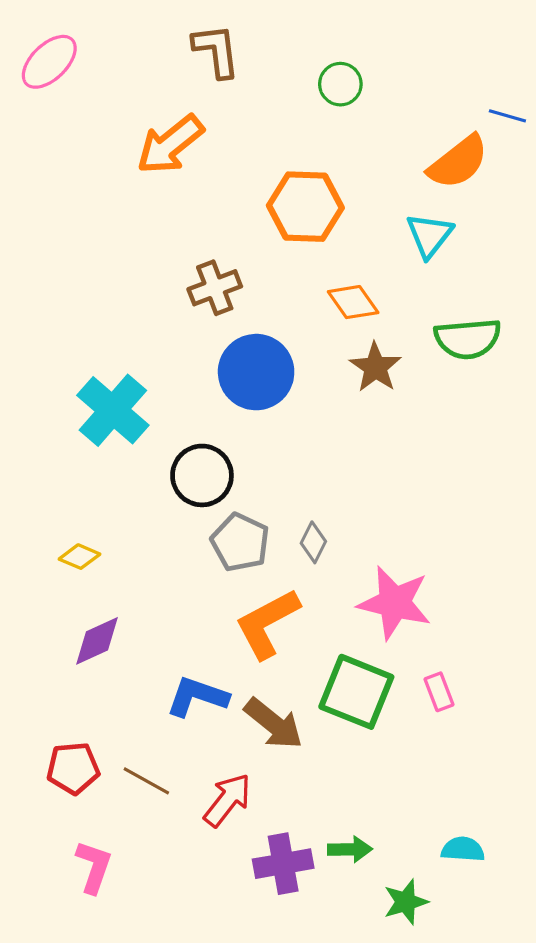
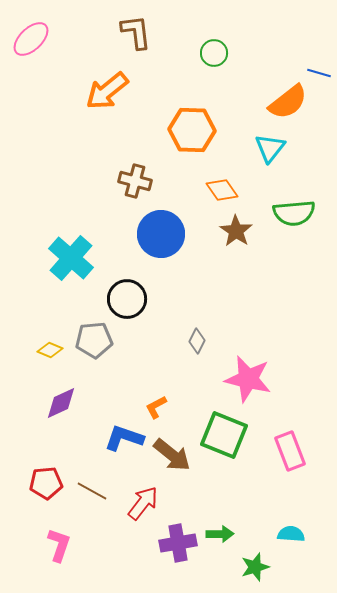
brown cross: (215, 288) -> (135, 181), turned 36
gray pentagon: (240, 542) -> (94, 340), moved, turned -30
orange L-shape: (267, 623) -> (156, 407), moved, size x0.5
pink rectangle: (439, 692) -> (290, 451), moved, size x1.6

